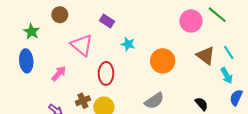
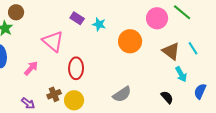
brown circle: (60, 15) -> (16, 12), moved
cyan star: (128, 44) -> (99, 24), moved
orange circle: (163, 61) -> (130, 41), moved
cyan arrow: (227, 76) -> (181, 74), moved

